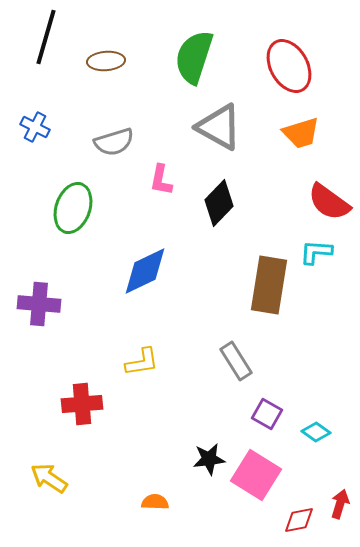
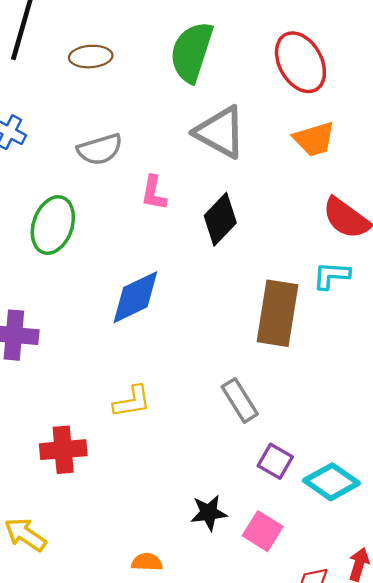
cyan diamond: (316, 432) -> (331, 482), size x1.6
pink square: (256, 475) -> (263, 531), size x0.7

